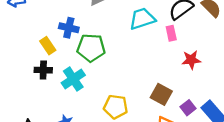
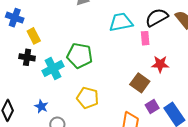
blue cross: (69, 28) -> (15, 18), moved
green pentagon: (91, 48) -> (80, 56), moved
brown square: (161, 94) -> (140, 83), moved

